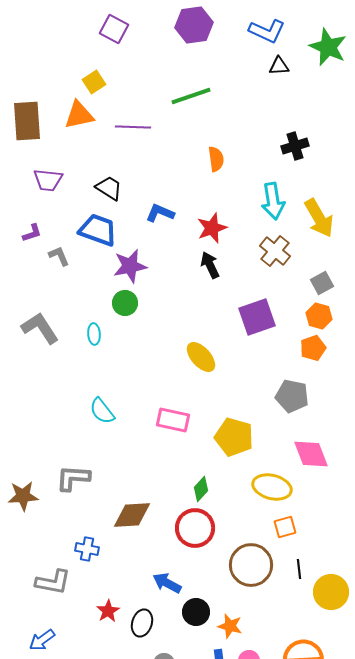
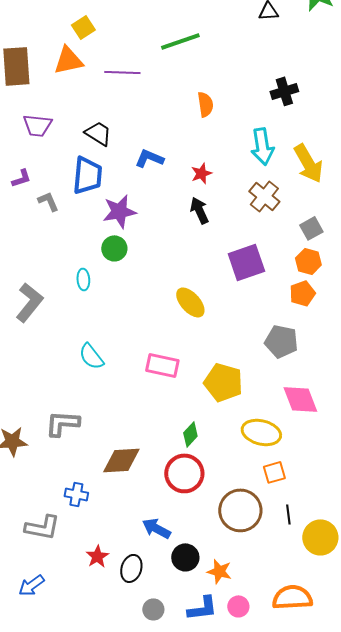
red star: (212, 228) -> (201, 173), size x0.7
blue trapezoid: (98, 230) -> (87, 175), turned 75
gray L-shape: (40, 328) -> (29, 302), moved, turned 72

